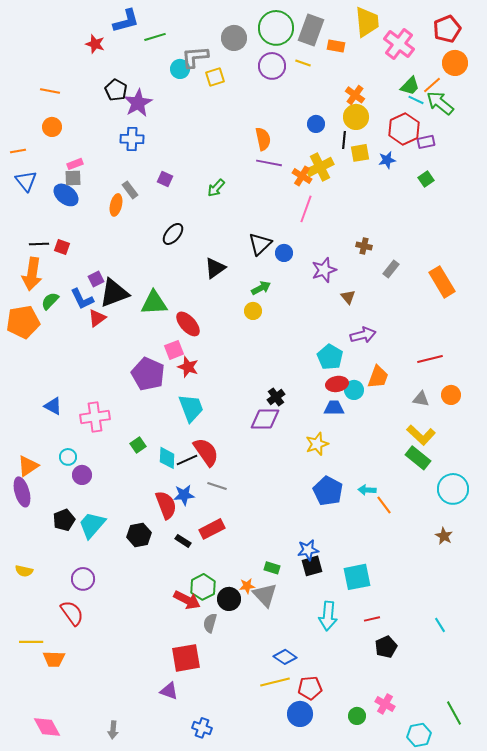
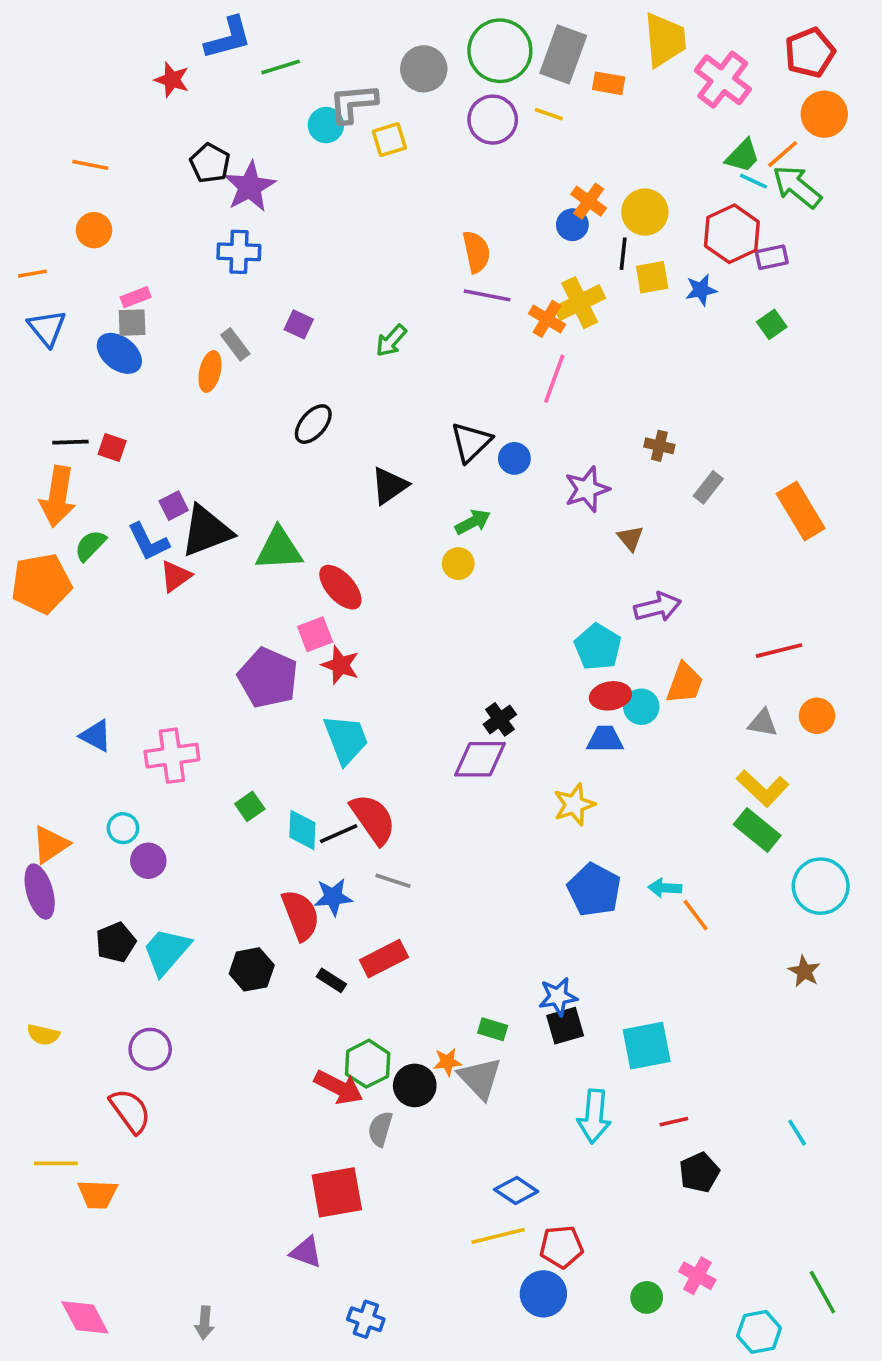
orange cross: (355, 95) -> (589, 201), moved

